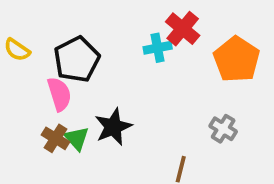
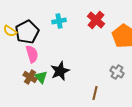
cyan cross: (158, 48) -> (59, 21), moved
black pentagon: (77, 59) -> (27, 32), moved

